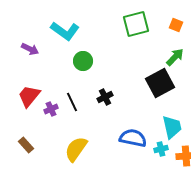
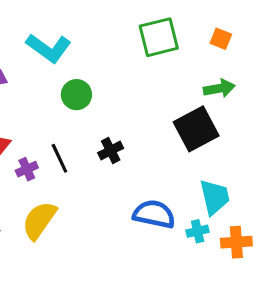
green arrow: (175, 57) -> (219, 88), turned 36
yellow semicircle: (76, 149) -> (39, 220), moved

